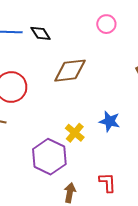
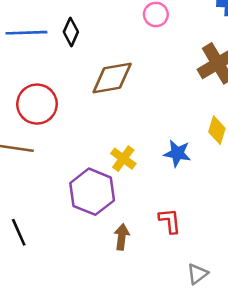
black diamond: (41, 33) -> (71, 32), turned 60
blue star: (110, 121) -> (177, 153), moved

